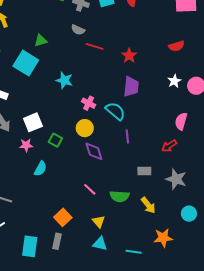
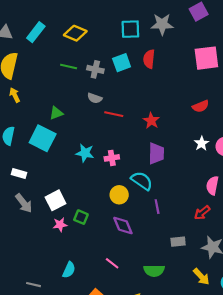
pink cross: (89, 103) -> (112, 158), moved, turned -32
yellow circle: (85, 128) -> (119, 195), moved
pink star: (26, 145) -> (60, 225), moved
cyan semicircle: (40, 169) -> (69, 270), moved
pink line: (90, 189) -> (112, 263), moved
yellow arrow: (148, 205) -> (201, 277), moved

